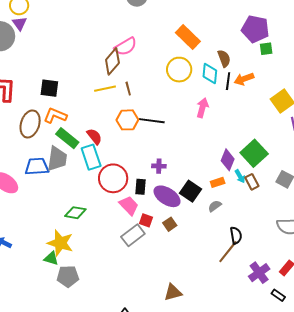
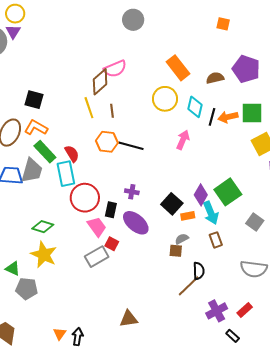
green square: (266, 49) -> (252, 113), moved, size x1.6
brown semicircle: (224, 58) -> (215, 78), moved, turned -90
yellow line: (105, 89) -> (89, 108), turned 75
cyan arrow: (240, 176) -> (211, 213), size x1.6
brown rectangle: (252, 182) -> (216, 240), moved
black square: (191, 191) -> (172, 204), moved
brown square: (170, 224) -> (176, 251), moved, turned 32
yellow star: (60, 243) -> (44, 255), moved

